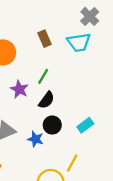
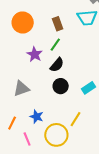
brown rectangle: (45, 39) -> (58, 24), moved
blue star: (36, 139) -> (37, 117), moved

